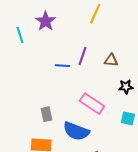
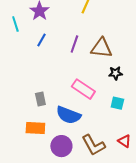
brown triangle: (111, 60) -> (101, 48), size x1.6
blue line: (62, 66) -> (41, 40), moved, turned -64

